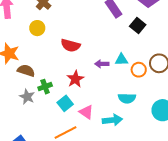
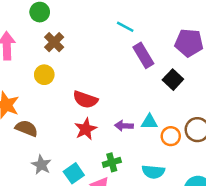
red star: (75, 79) -> (86, 129), moved
green cross: (45, 87) -> (112, 162), moved
gray star: (27, 97) -> (41, 165), moved

